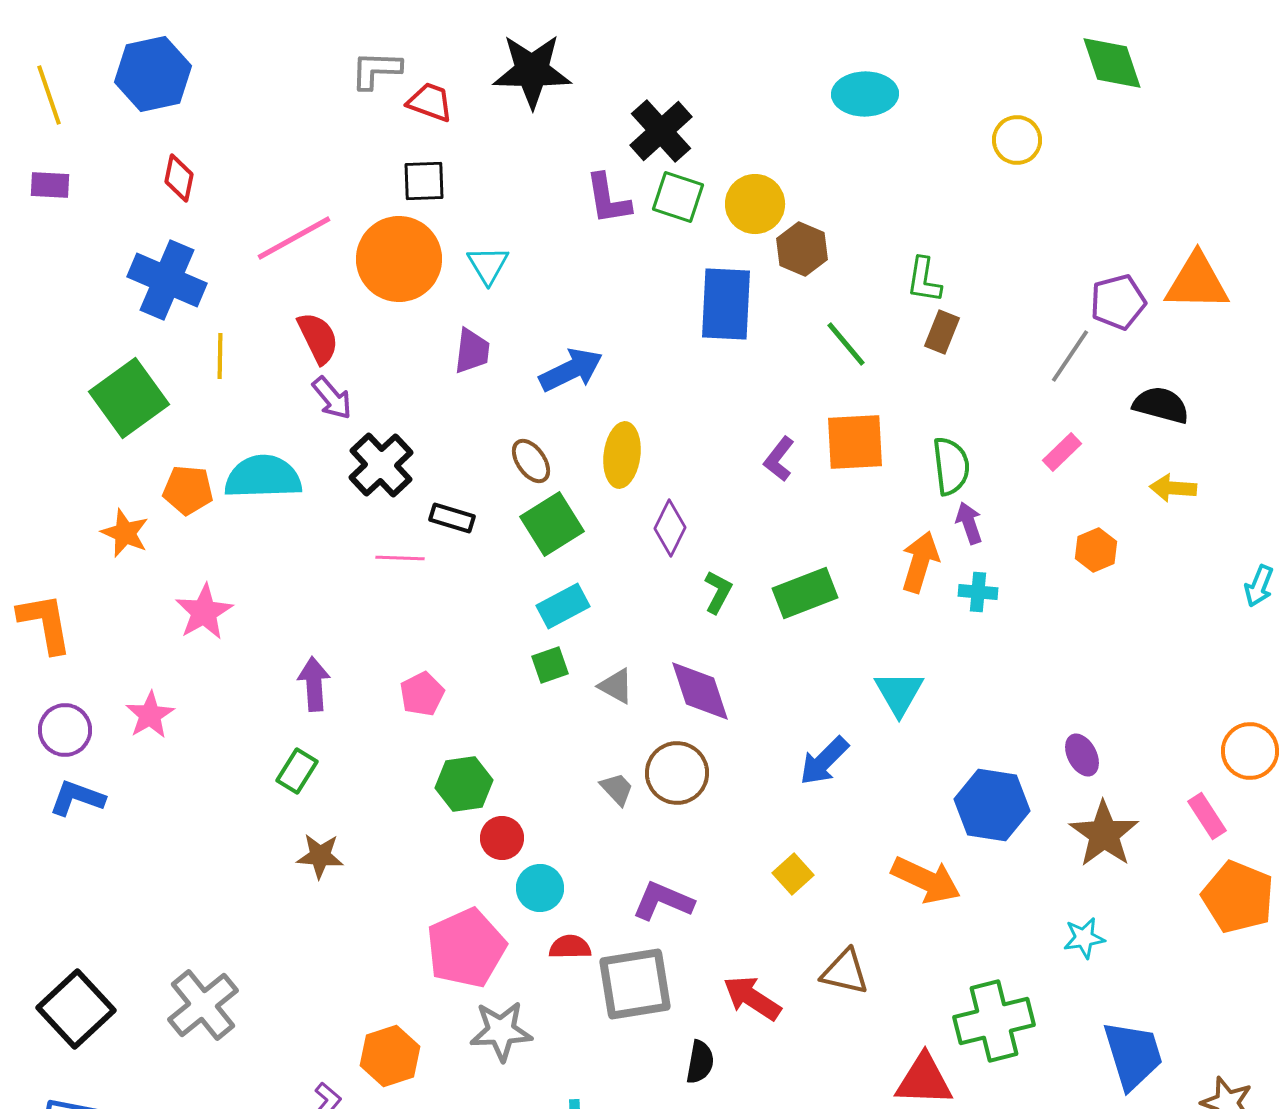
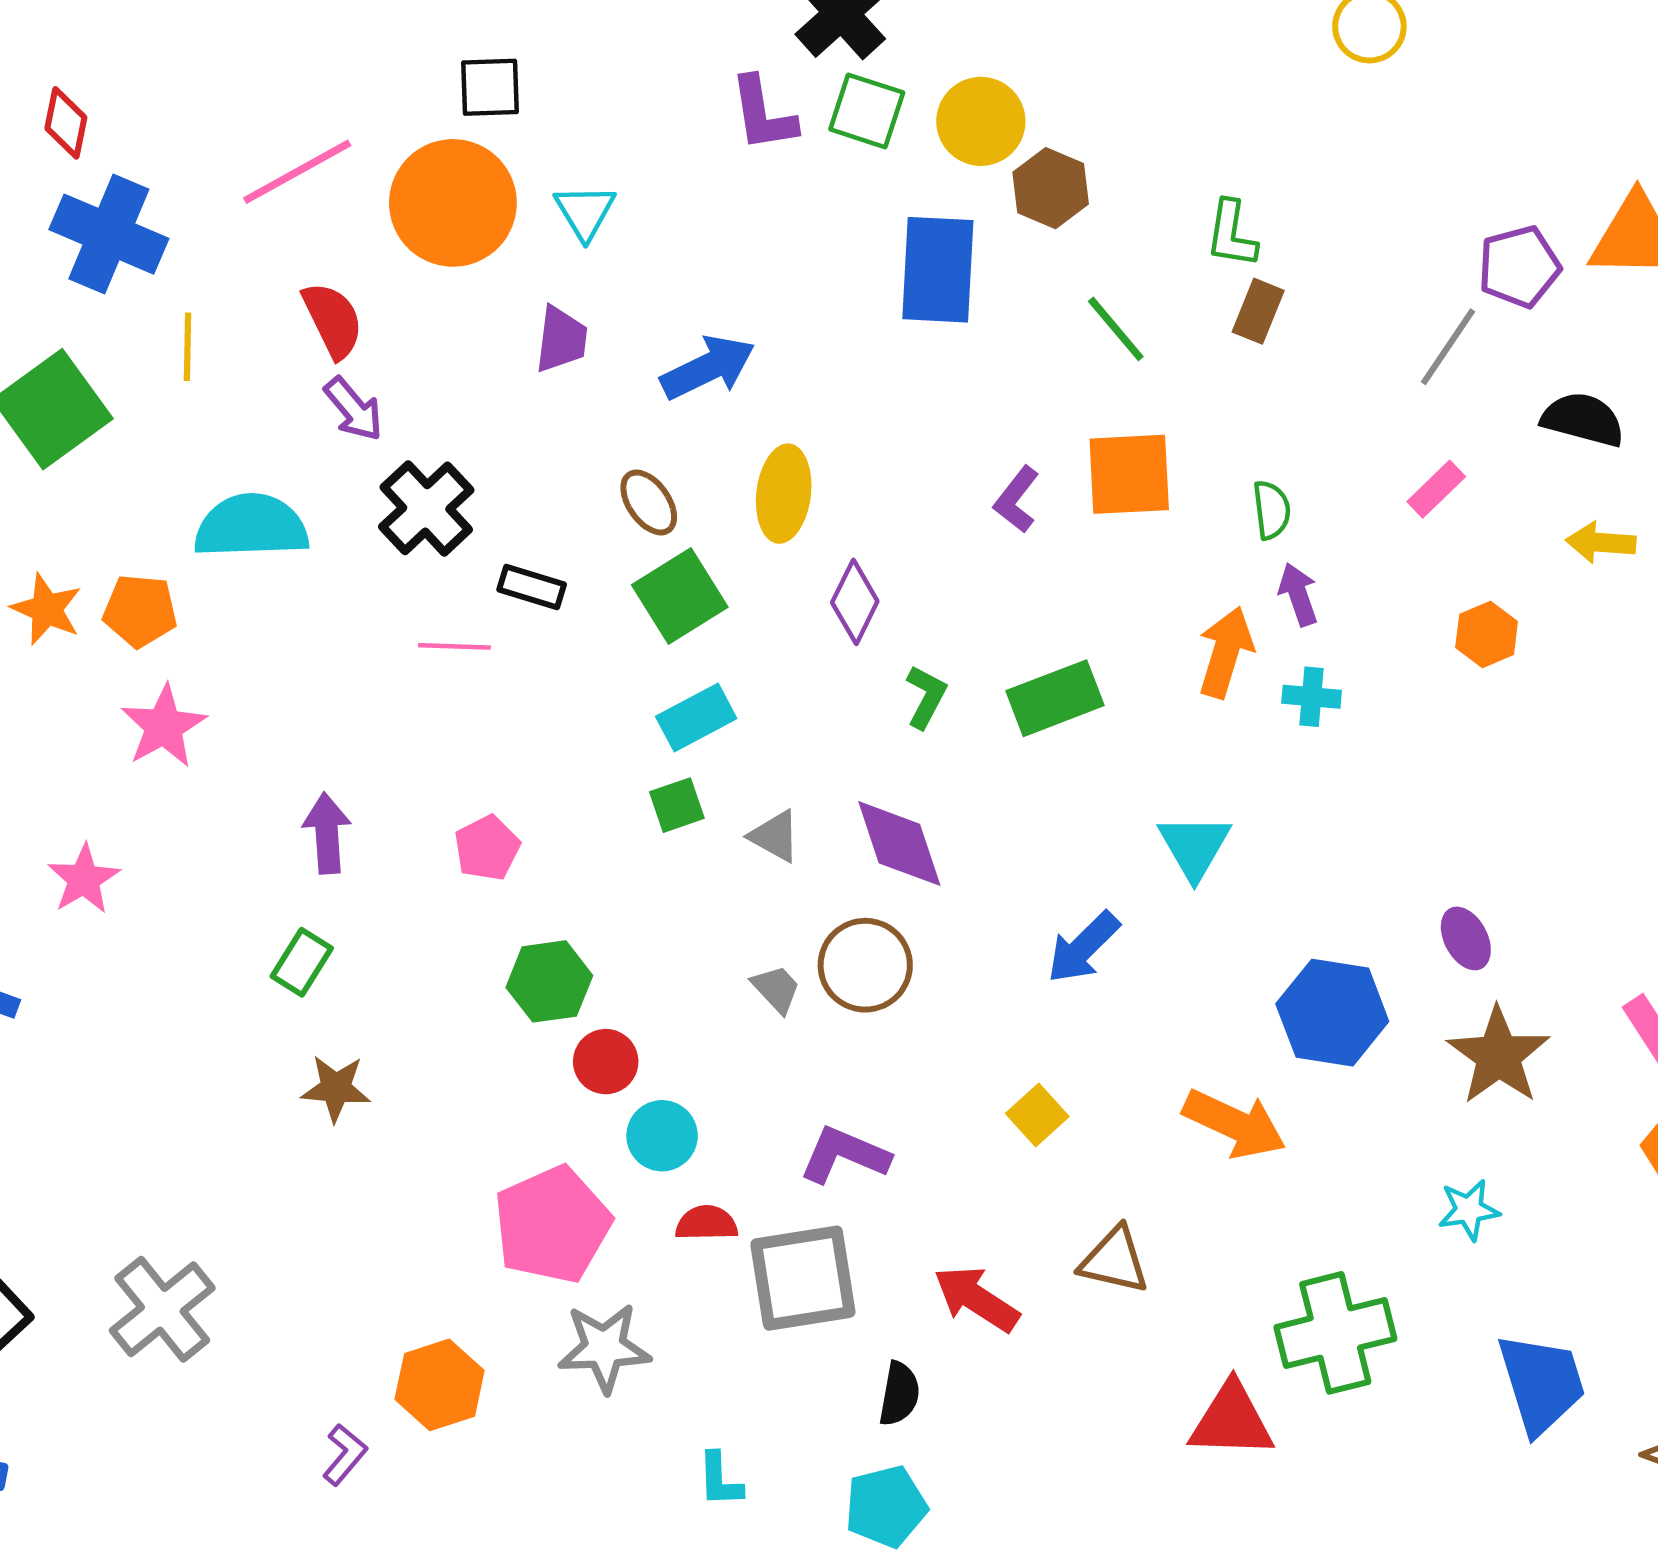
red diamond: (179, 178) -> (66, 123), moved
green semicircle: (951, 466) -> (1272, 510), size x0.7
orange pentagon: (188, 490) -> (140, 611), moved

